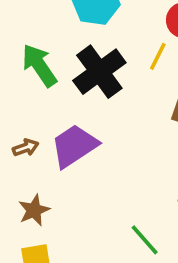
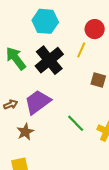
brown star: (34, 210) -> (25, 132), moved
green line: (145, 240) -> (76, 123), moved

